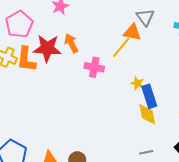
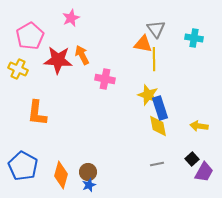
yellow line: (121, 47) -> (154, 59), moved, turned -40
orange L-shape: (26, 59) -> (37, 113), moved
yellow star: (137, 83) -> (148, 95), size x1.5

